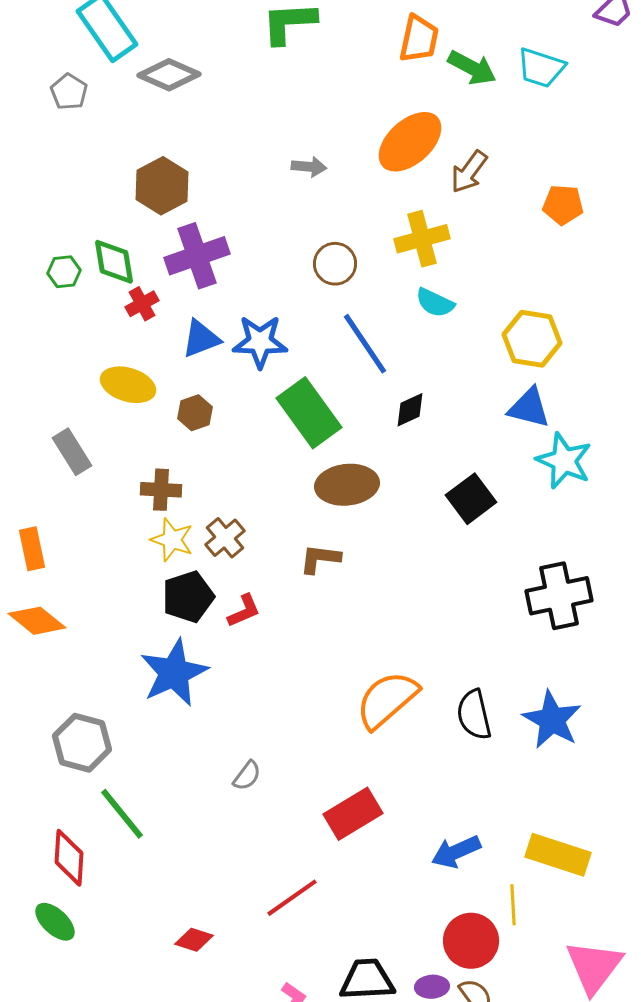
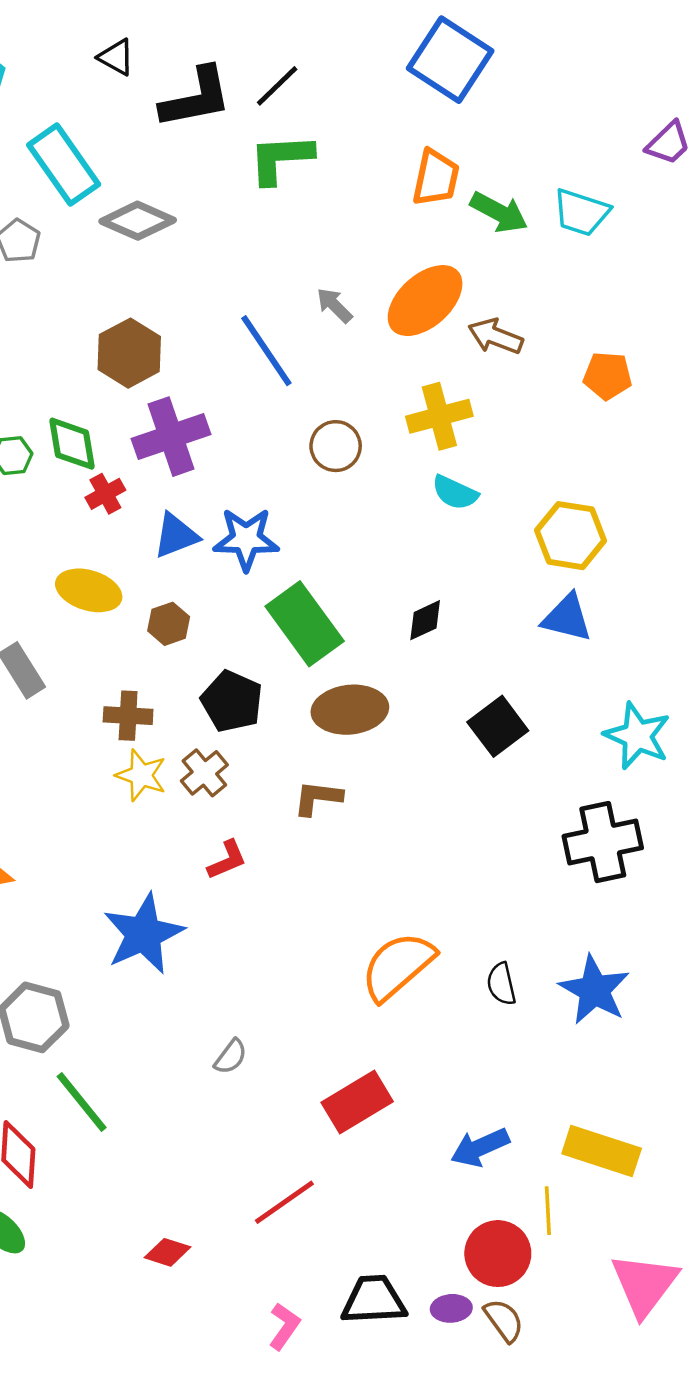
gray arrow: (309, 167) -> (334, 305), moved, turned -140
brown arrow: (469, 172) -> (495, 336), turned 75
blue line: (365, 344) -> (266, 351), moved
cyan star: (564, 461) -> (637, 736), moved
black pentagon: (188, 597) -> (232, 701), moved, turned -30
black semicircle: (474, 715) -> (501, 984), size x0.7

